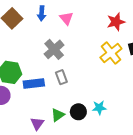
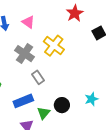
yellow cross: (111, 53) -> (54, 46), moved
blue rectangle: (34, 84) -> (23, 101), moved
cyan star: (99, 108) -> (91, 99), moved

